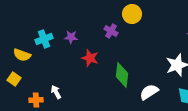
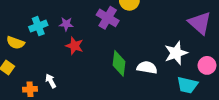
purple cross: (111, 31) -> (108, 18), size x1.5
red star: (90, 58) -> (74, 46), moved
white semicircle: (149, 92) -> (147, 67), moved, turned 42

